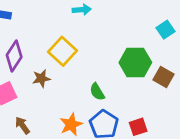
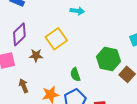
brown arrow: (22, 125) -> (24, 86), moved

